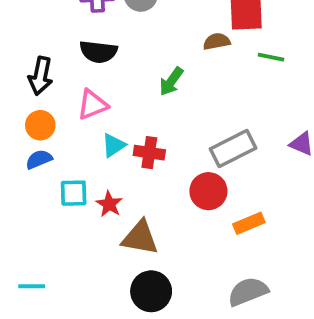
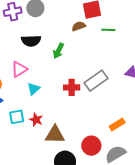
black semicircle: (98, 52) -> (31, 41), moved
red cross: (149, 153) -> (72, 87), moved
red circle: (208, 191) -> (91, 146), moved
orange rectangle: (249, 223) -> (117, 125), moved

